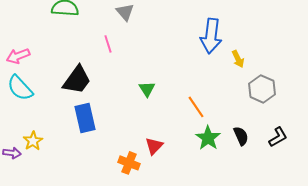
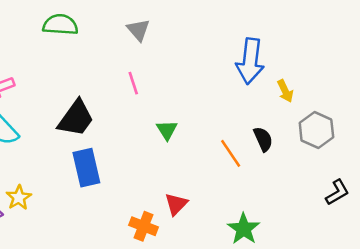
pink line: (108, 44) -> (133, 83), moved
black semicircle: (241, 136) -> (263, 139), moved
green star: (208, 138) -> (244, 229), moved

